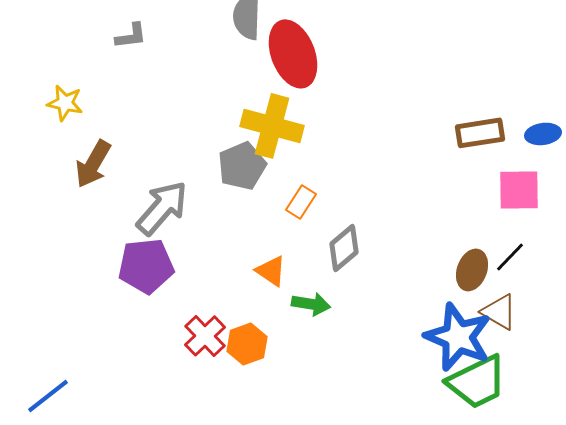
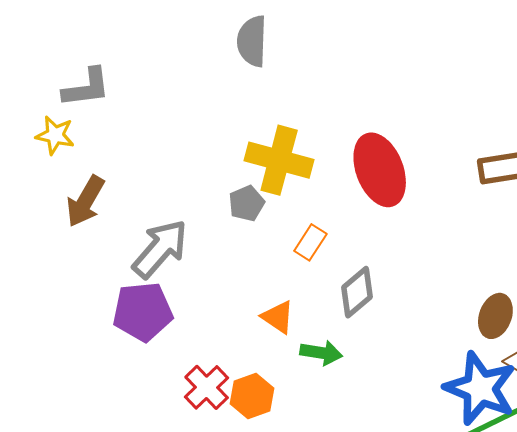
gray L-shape: (131, 36) -> (86, 88), moved, size x1.4
red ellipse: (293, 54) -> (380, 170), moved
gray pentagon: (242, 166) -> (247, 203), size x0.7

